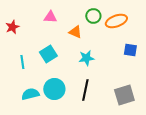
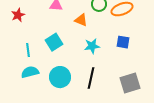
blue square: (130, 50) -> (123, 42), moved
cyan semicircle: (30, 94) -> (30, 72), moved

